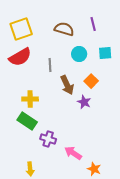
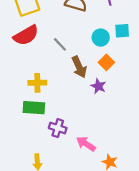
cyan circle: (79, 54) -> (101, 38), moved
gray line: (50, 65) -> (60, 44), turned -40
green rectangle: (27, 121) -> (34, 108), turned -30

